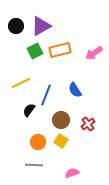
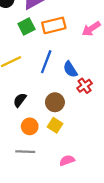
blue line: (46, 95) -> (46, 62), moved
black semicircle: (29, 110) -> (20, 100), moved
red cross: (88, 124) -> (85, 86), moved

